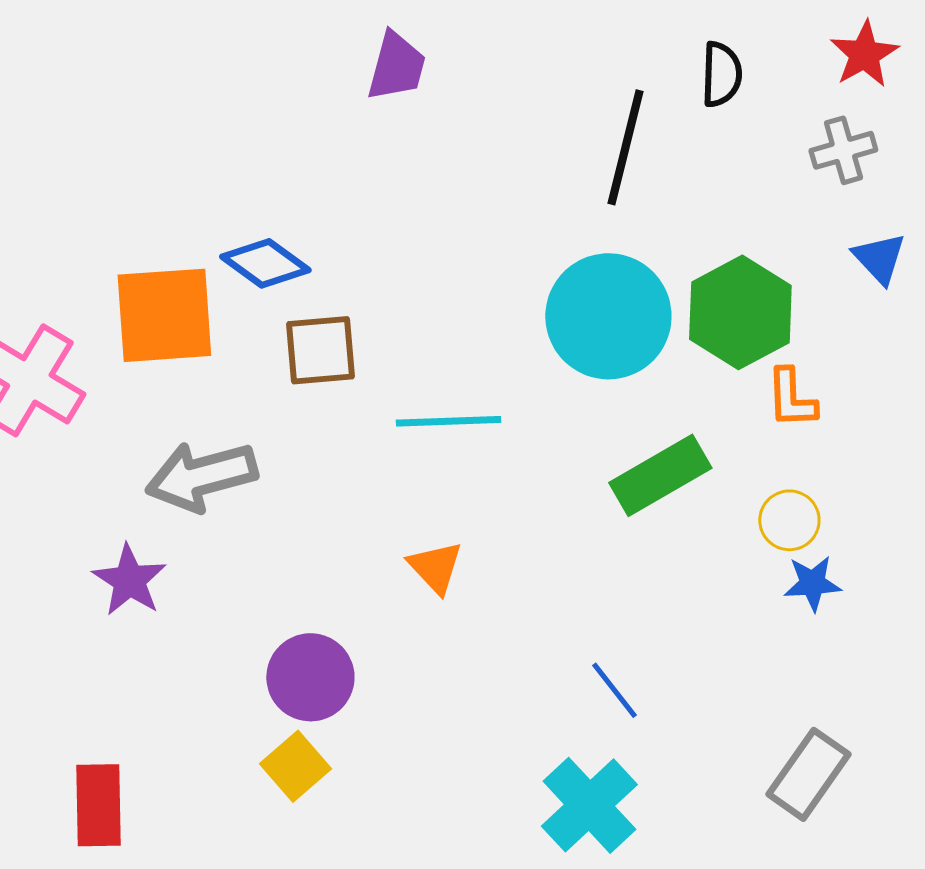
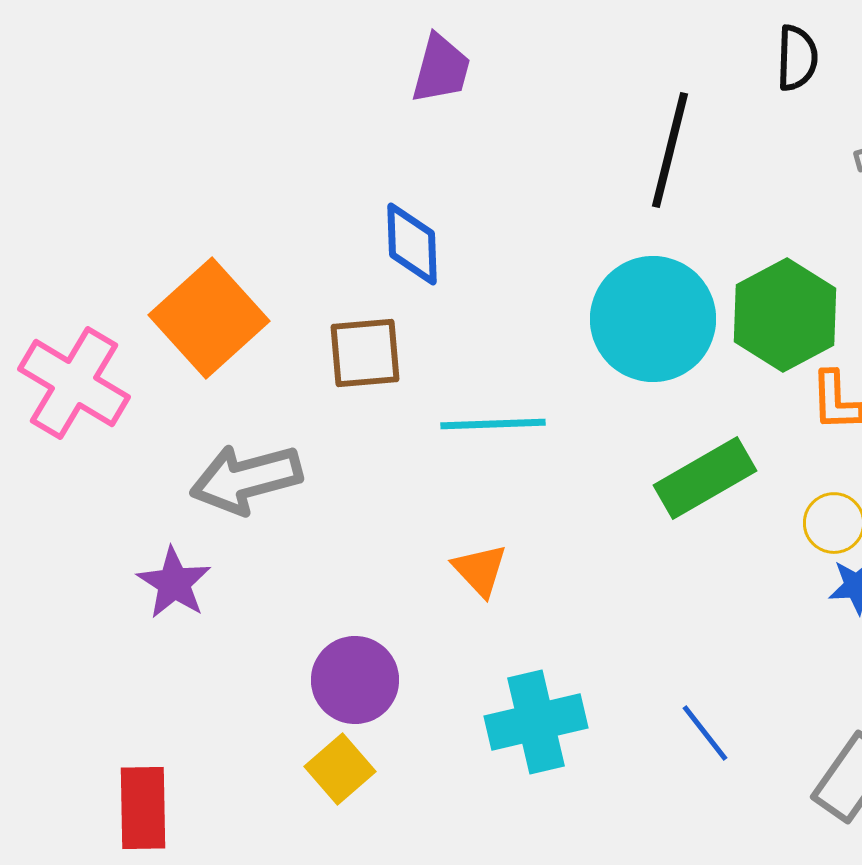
black semicircle: (721, 74) -> (797, 58), moved
blue diamond: (265, 263) -> (412, 244), moved, turned 52
orange square: (164, 315) -> (209, 318), turned -38
blue line: (614, 690) -> (705, 733), moved
cyan cross: (589, 805) -> (536, 722), moved, turned 30

